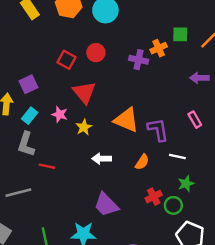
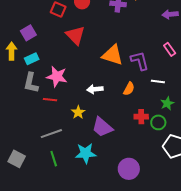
pink star: (60, 114) -> (57, 77), moved, size x1.5
cyan rectangle: (30, 116) -> (32, 59), turned 32
yellow star: (84, 127) -> (78, 112), moved
gray line: (18, 193) -> (51, 134), moved
red cross: (154, 197) -> (141, 117), turned 32

